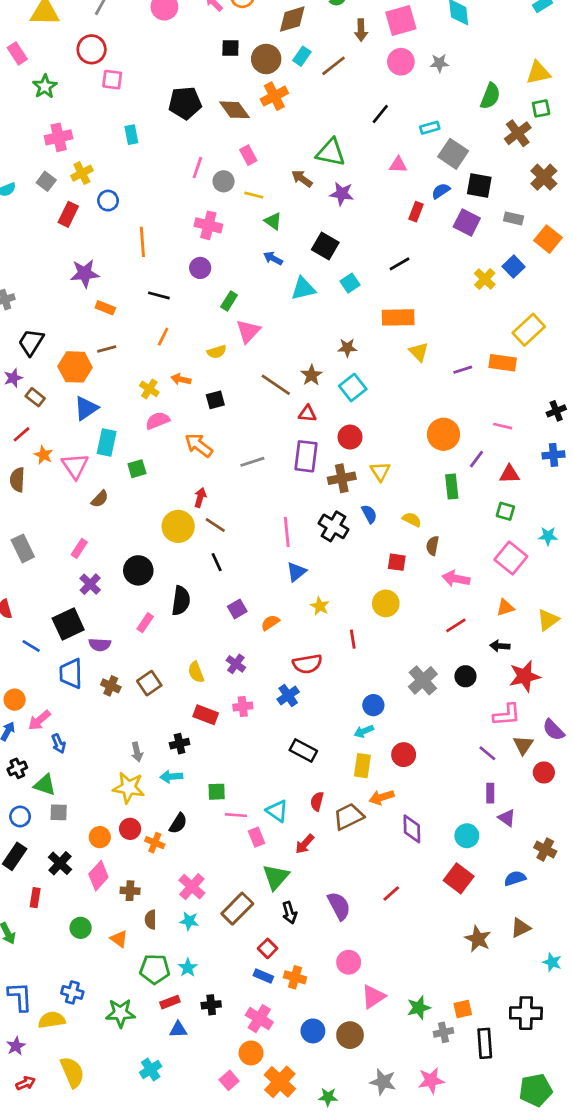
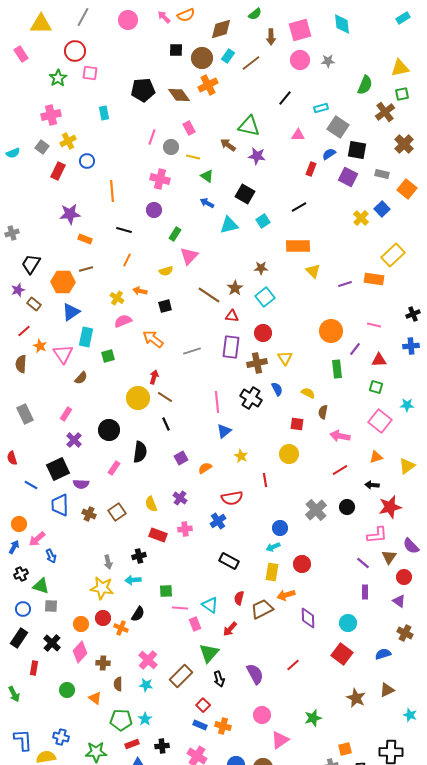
green star: (45, 86) -> (58, 78), moved
purple triangle: (507, 818) -> (399, 601), moved
green star: (419, 1008) -> (313, 718), moved

